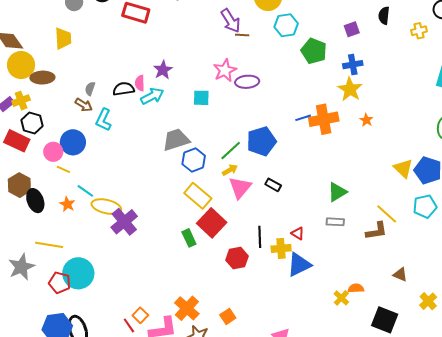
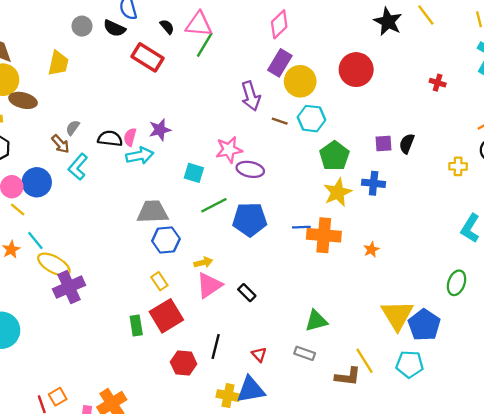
black semicircle: (384, 16) -> (407, 144), moved
brown line: (242, 35) -> (280, 121), moved
yellow star: (350, 89) -> (338, 192), moved
blue pentagon: (261, 141) -> (250, 219), moved
green line: (231, 151) -> (214, 205), moved
yellow triangle: (403, 168) -> (397, 315), size x1.4
yellow rectangle: (198, 196) -> (159, 281), size x0.6
yellow cross: (281, 248) -> (228, 396), moved

